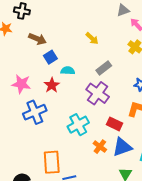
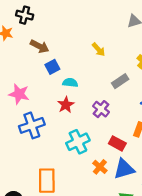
gray rectangle: (104, 68) -> (120, 81), moved
red star: (52, 85) -> (66, 105), moved
purple cross: (98, 93) -> (101, 109), size x0.7

